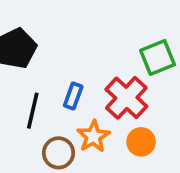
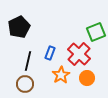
brown circle: (58, 153) -> (25, 84), moved

